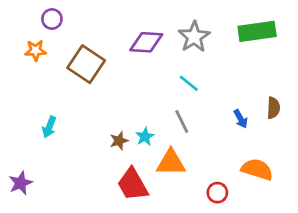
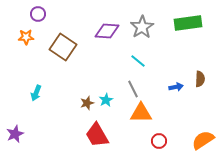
blue arrow: (241, 119) -> (176, 87), turned -72
orange triangle: (171, 163) -> (141, 113), moved
orange semicircle: (257, 169) -> (203, 140), moved, turned -50

